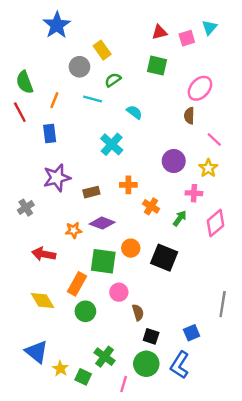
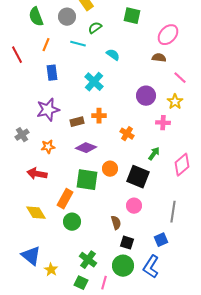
green semicircle: (25, 82) -> (36, 17), moved
brown semicircle: (189, 116) -> (159, 58), turned 96
blue rectangle: (50, 134) -> (52, 73), moved
orange cross: (128, 185) -> (99, 116), moved
green arrow: (180, 218) -> (154, 154), moved
pink diamond: (215, 223) -> (182, 165), moved
orange star: (74, 230) -> (48, 147), moved
pink circle: (119, 292) -> (134, 206), moved
gray line: (223, 304) -> (173, 212), moved
green square: (83, 377) -> (81, 283), moved

